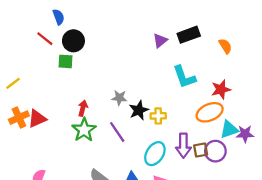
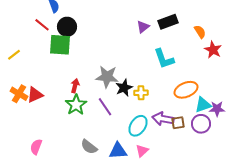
green square: (66, 61) -> (60, 45), size x1.6
yellow line: (13, 83) -> (14, 55), moved
red star: (221, 89) -> (213, 50), moved, turned -30
gray star: (119, 98) -> (107, 77), size x1.6
orange cross: (19, 118) -> (19, 94), turned -36
purple arrow: (183, 146) -> (163, 119), turned 100
purple circle: (215, 151) -> (201, 124), moved

